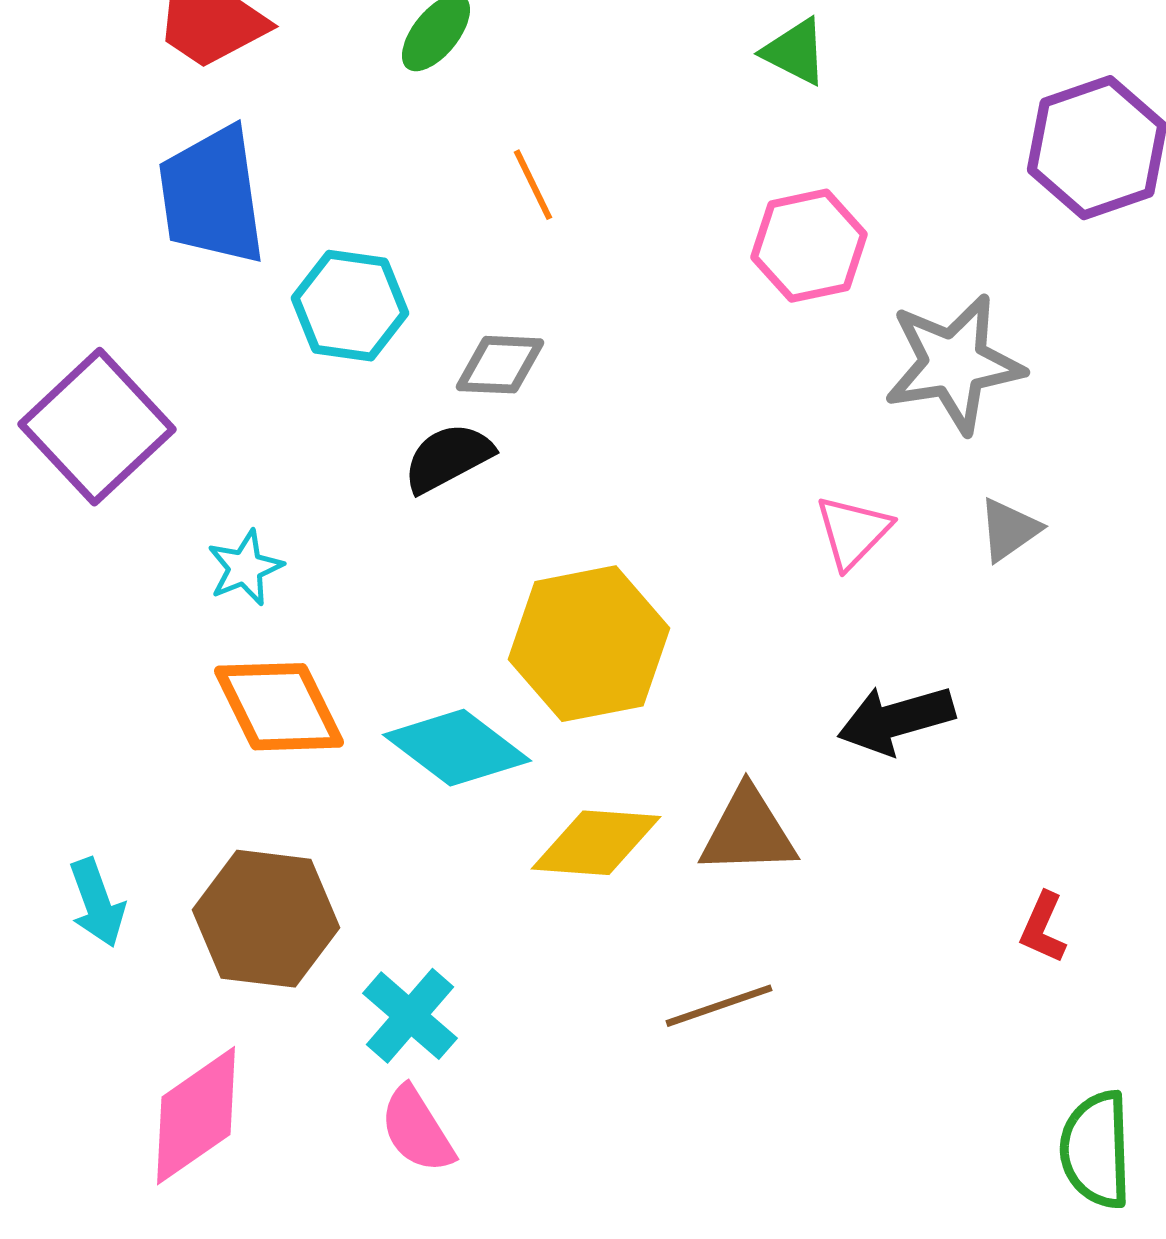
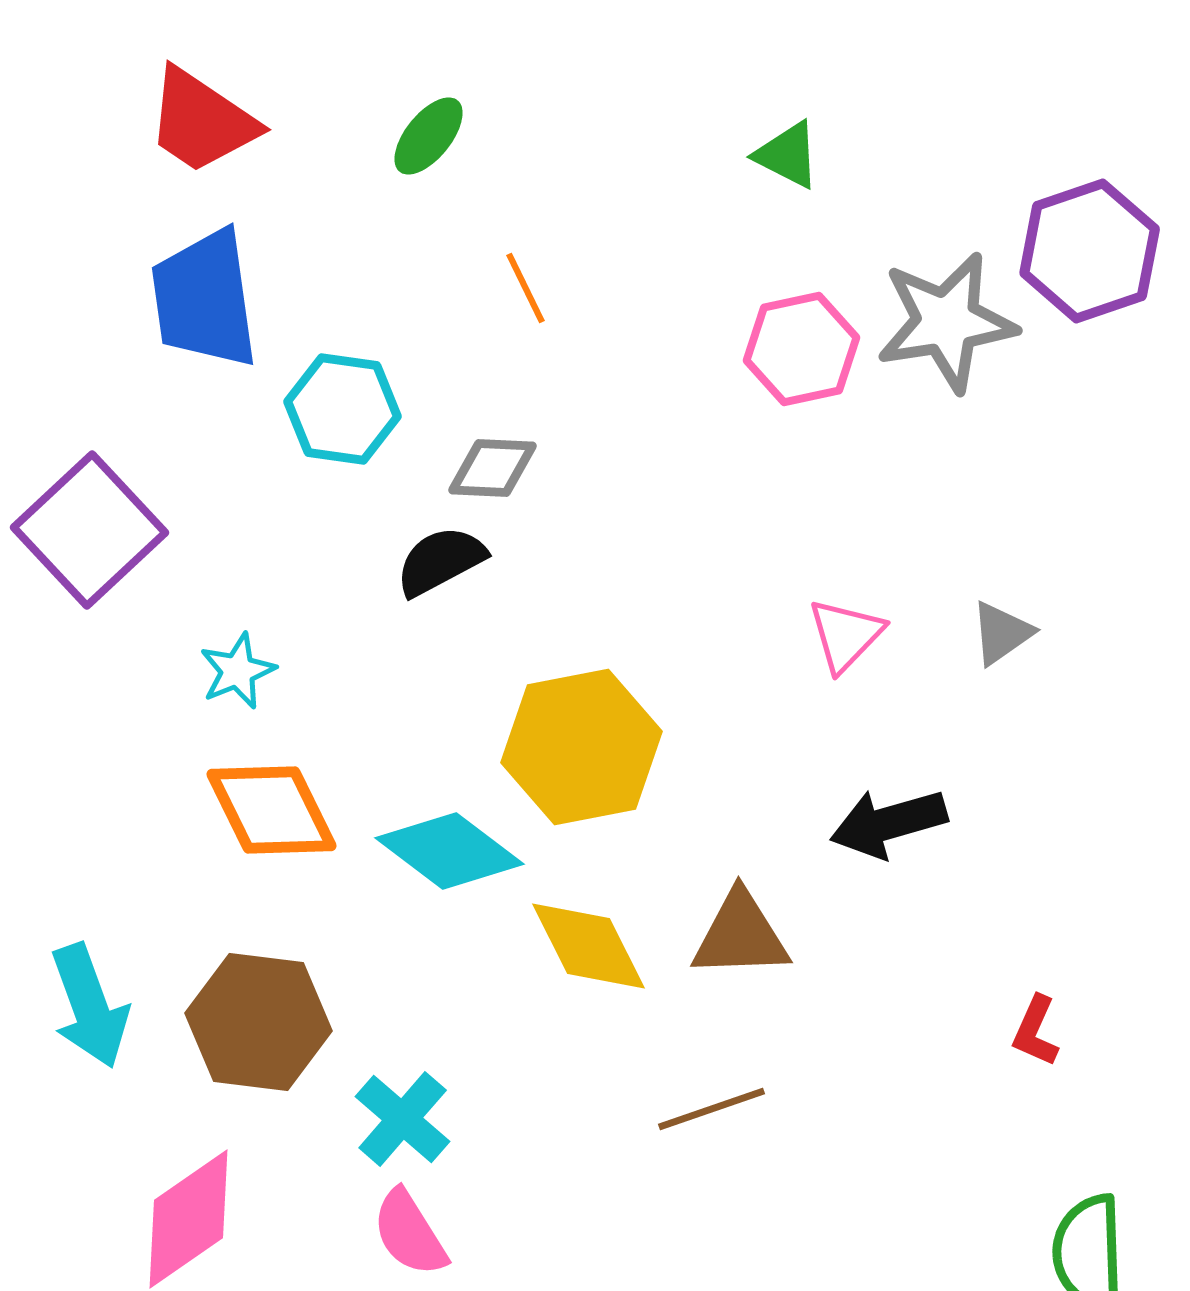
gray star: (954, 364) -> (947, 322), moved
yellow diamond: (596, 843) -> (589, 946), turned 59
cyan arrow: (97, 903) -> (90, 1006), size x1.4

